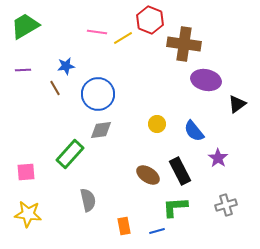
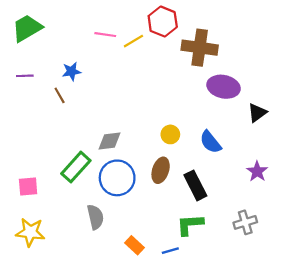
blue circle: (98, 94) -> (117, 178), moved
purple star: (218, 158) -> (257, 171), moved
brown ellipse: (148, 175) -> (161, 170), moved, turned 75
orange rectangle: (124, 226) -> (134, 245), turned -36

